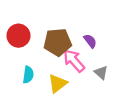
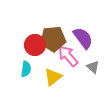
red circle: (18, 36) -> (35, 45), moved
purple semicircle: (90, 41) -> (83, 38), size x1.6

